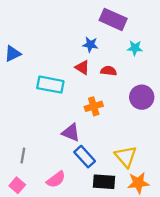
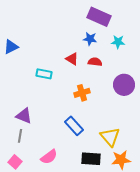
blue star: (90, 45) -> (90, 39), moved
cyan rectangle: (50, 85) -> (44, 74), size x0.7
purple triangle: (71, 133) -> (24, 116), moved
blue rectangle: (85, 157) -> (74, 126), moved

